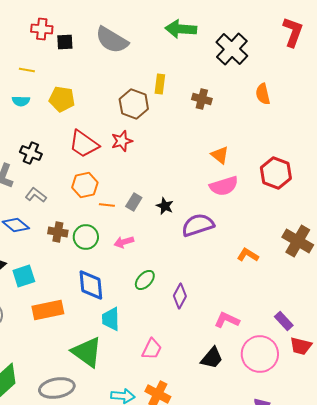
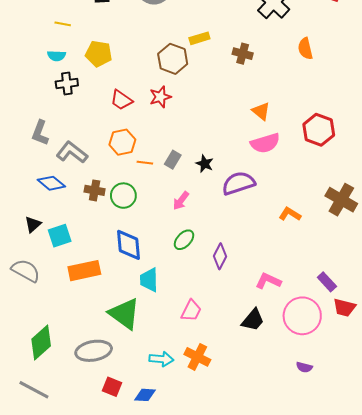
yellow rectangle: (160, 84) -> (199, 38), turned 66
red trapezoid: (84, 144) -> (121, 100), size x0.7
black cross: (31, 153) -> (67, 83), moved, turned -30
gray L-shape: (36, 195) -> (72, 152), size x1.4
pink arrow: (124, 242) -> (181, 201), moved, turned -36

